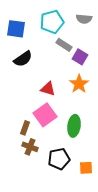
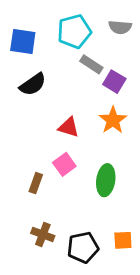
pink square: (45, 115) -> (64, 164), size x0.7
brown cross: (30, 147) -> (43, 235), moved
black pentagon: (59, 159) -> (83, 247), moved

